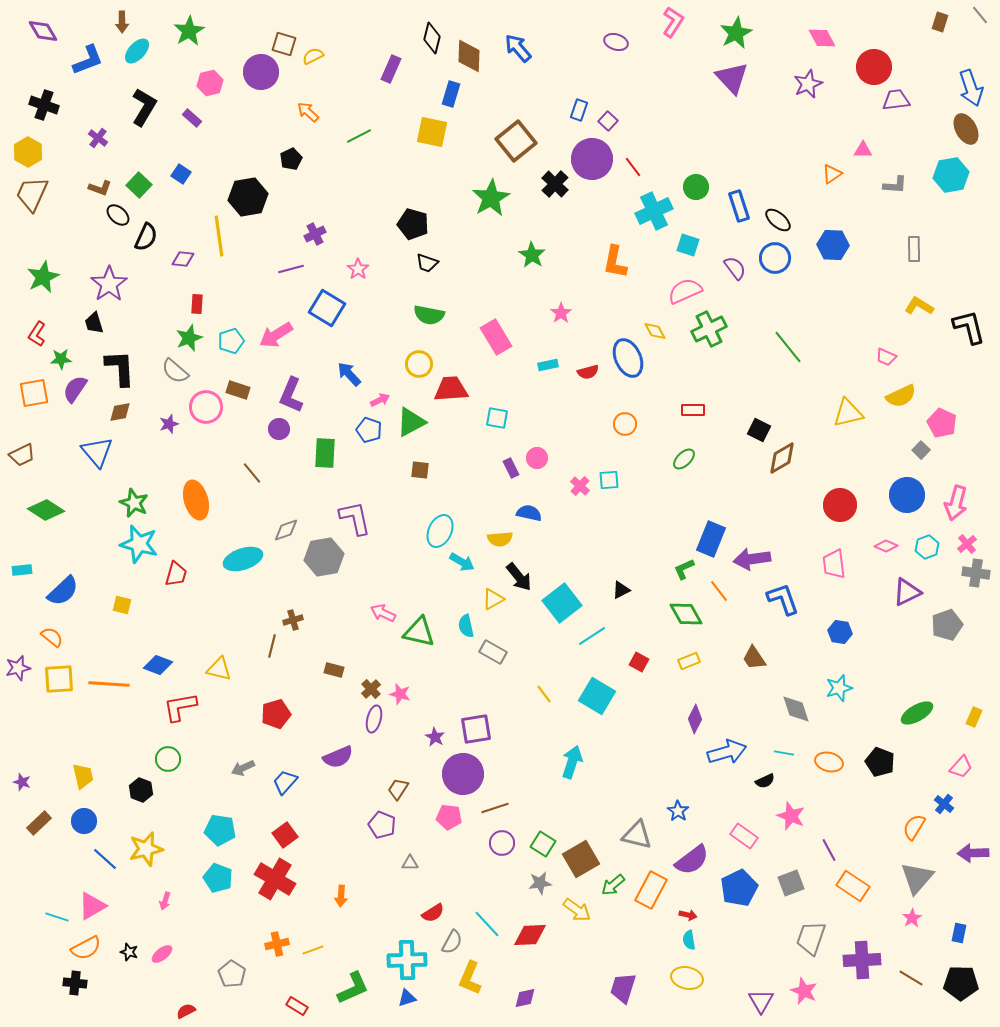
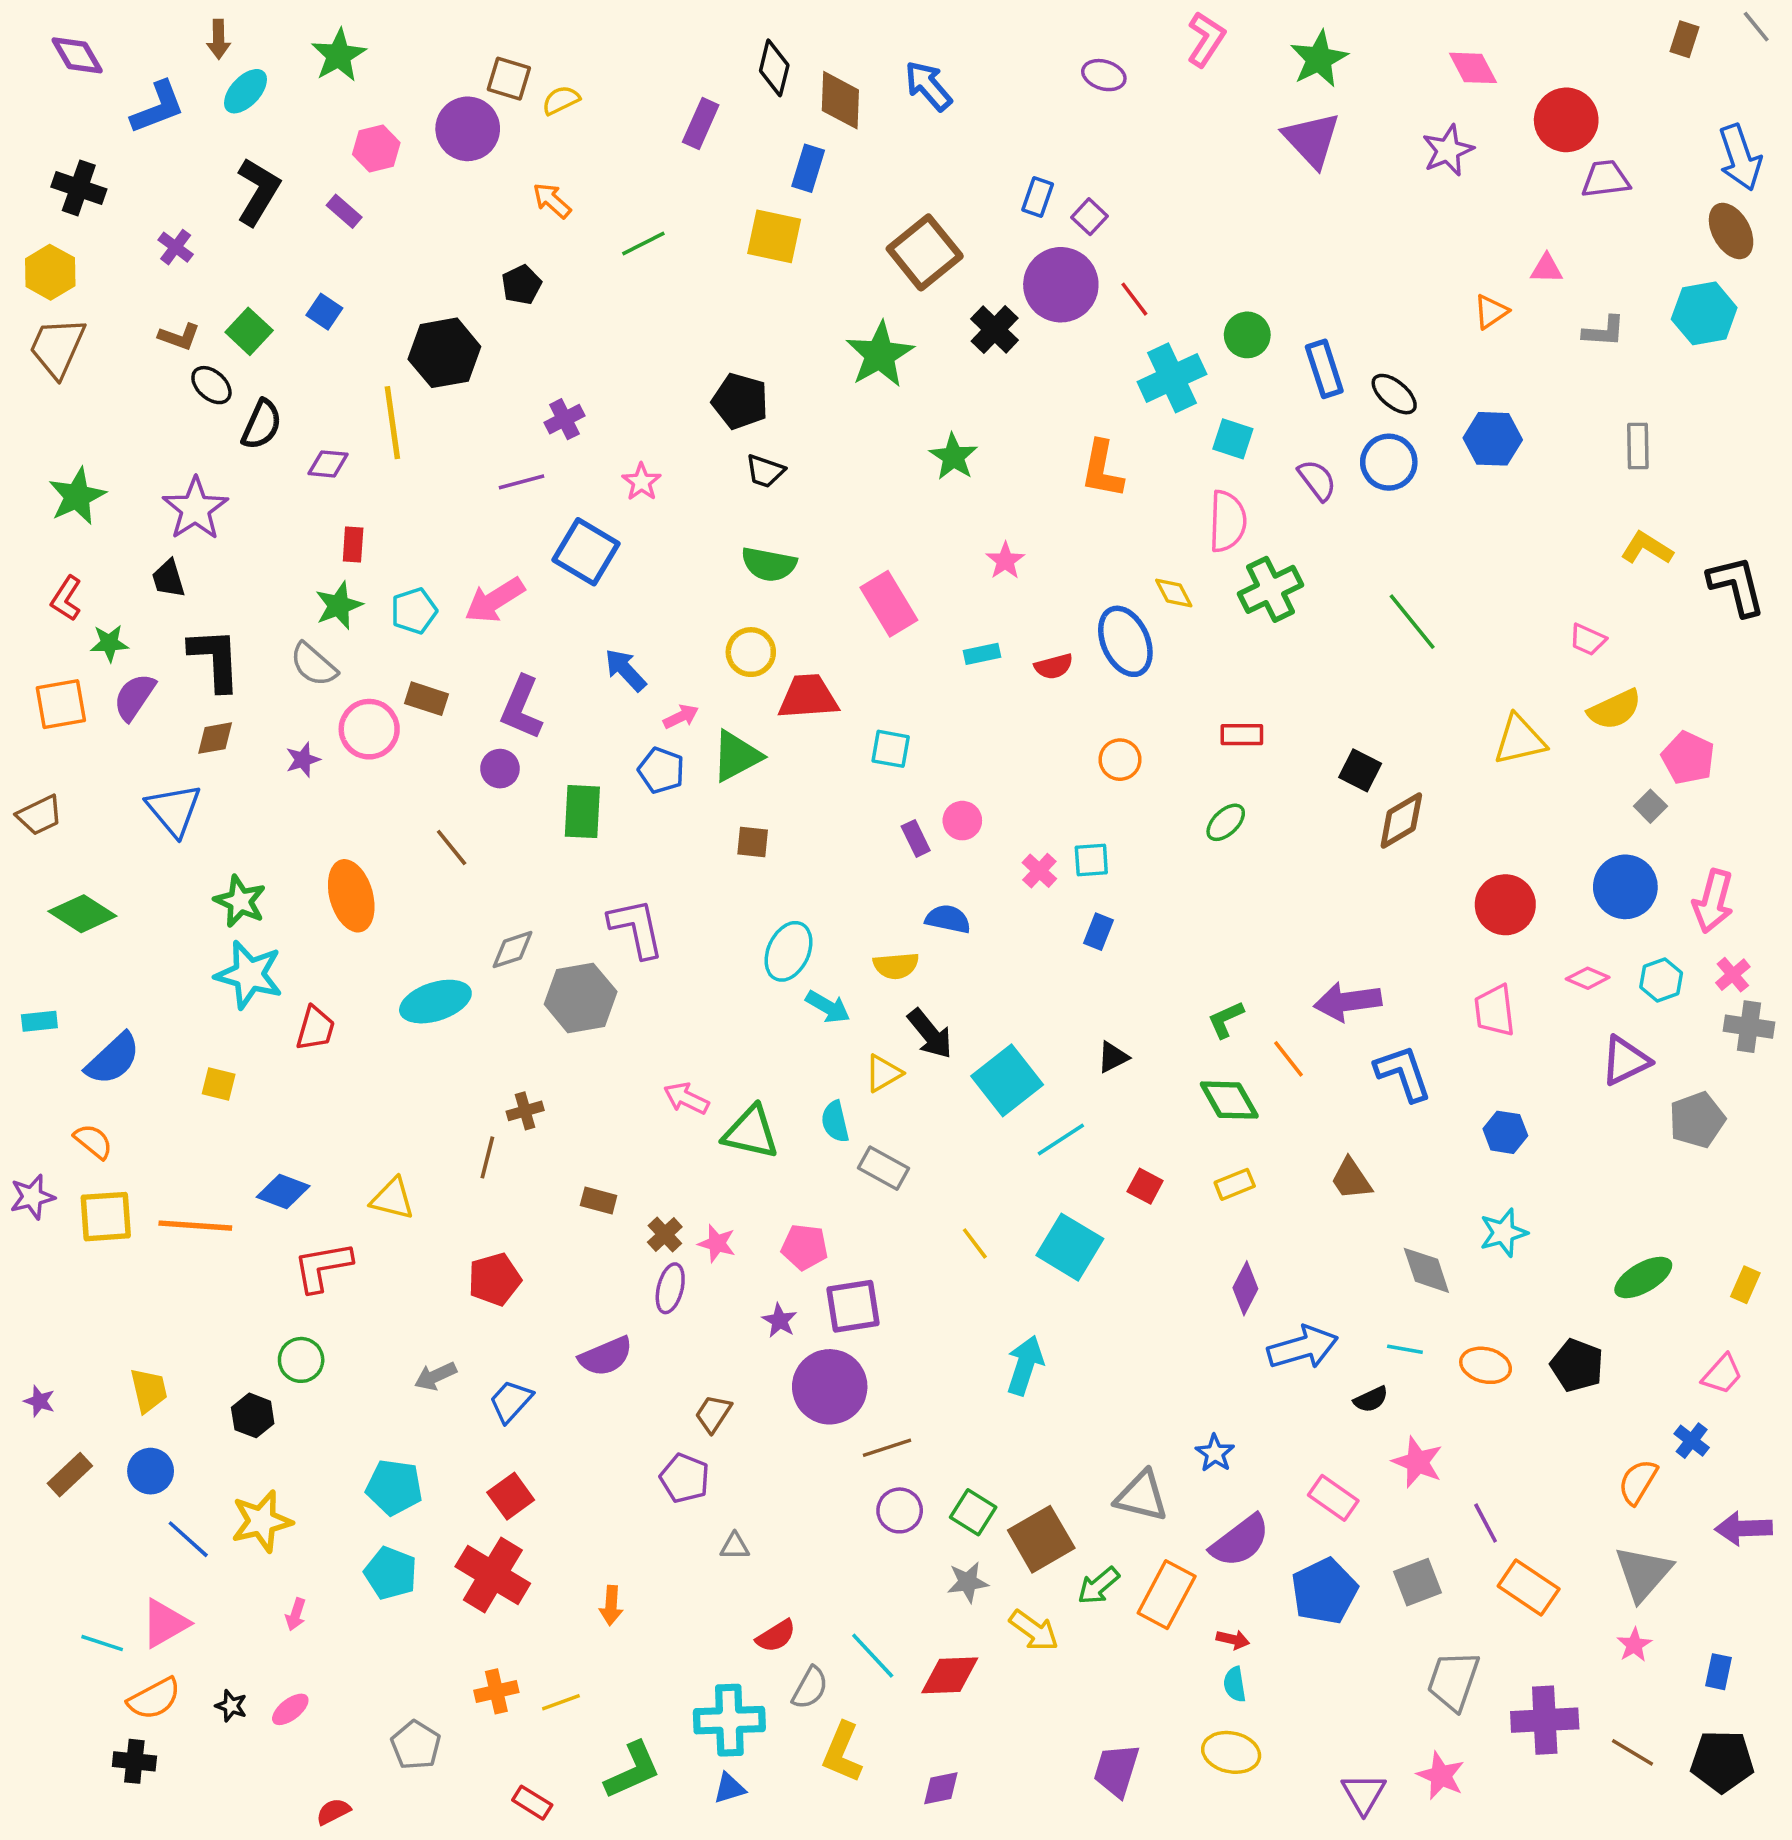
pink semicircle: (685, 291) -> (1228, 521), turned 116
blue rectangle: (711, 539) -> (1098, 932), moved, size x0.6
pink pentagon: (449, 817) -> (805, 1247), moved

